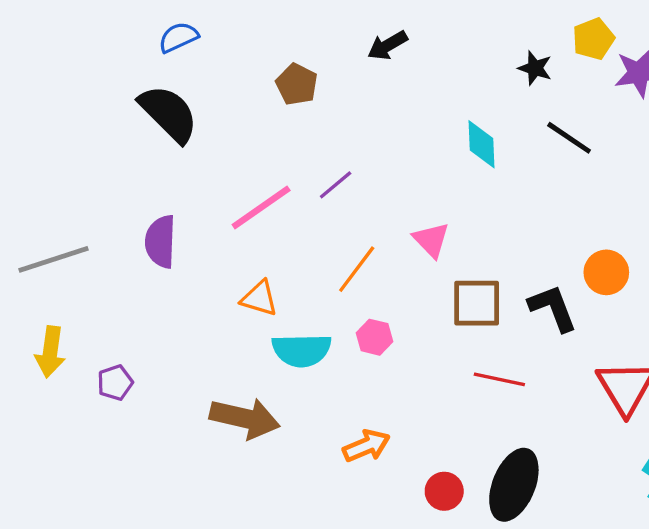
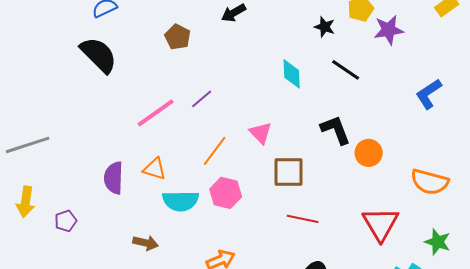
purple semicircle: (160, 242) -> (114, 178), moved
black L-shape: (553, 308) -> (336, 130), moved
pink hexagon: (374, 337) -> (226, 193), size x1.4
brown arrow: (245, 418) -> (146, 243), size x0.6

